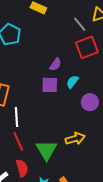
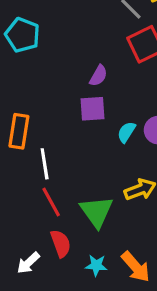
cyan semicircle: (72, 82) -> (126, 132), moved

